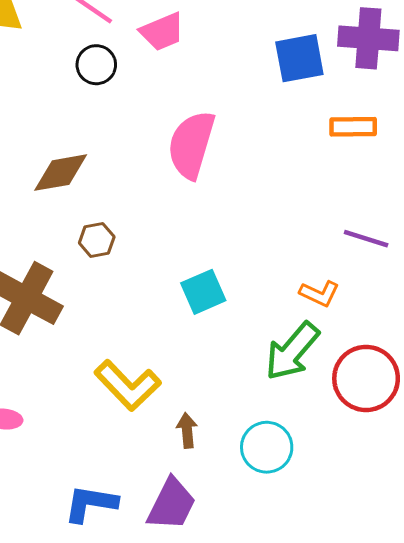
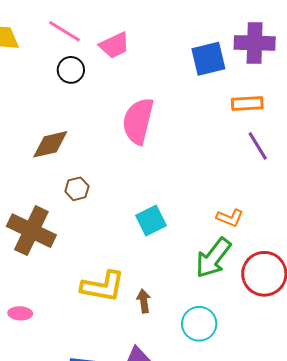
purple line: (366, 239) -> (258, 146), moved, turned 44
yellow L-shape: (128, 385) -> (103, 286), turned -33
brown arrow: (187, 430) -> (144, 301), moved

